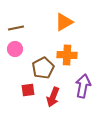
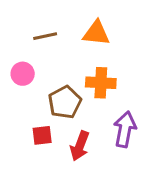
orange triangle: (64, 22) -> (96, 33), turned 36
brown line: (16, 28) -> (45, 36), moved

